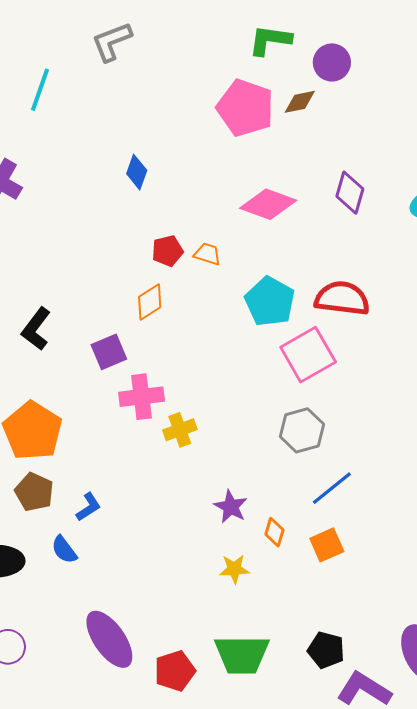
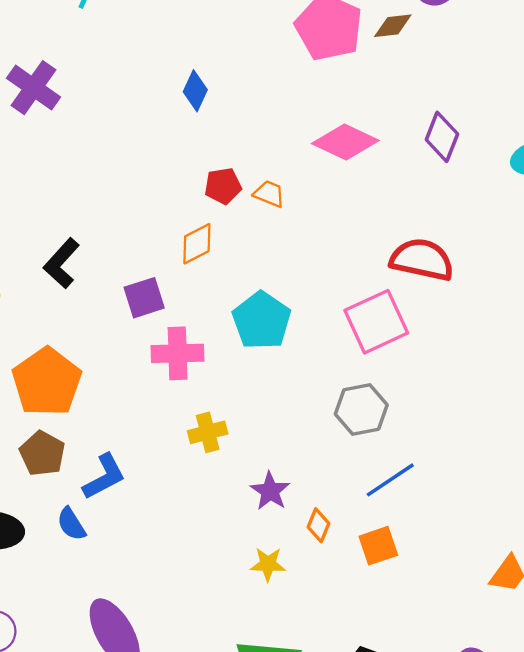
cyan pentagon: (270, 301) -> (262, 321), moved
yellow cross: (180, 430) -> (208, 432), moved
blue L-shape: (88, 507) -> (104, 477), size x1.4

